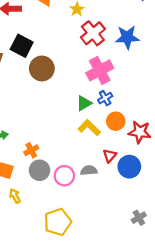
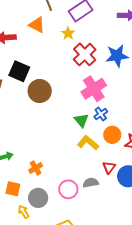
green triangle: (84, 103) -> (81, 120), turned -35
gray circle: (40, 170) -> (38, 198), moved

